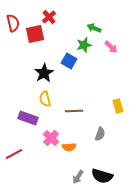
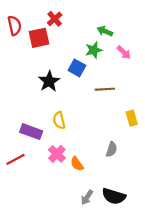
yellow semicircle: (45, 99) -> (59, 120), moved
brown line: (74, 111) -> (105, 89), moved
orange semicircle: (69, 147) -> (77, 164), turned 56
red line: (14, 154) -> (16, 159), moved

